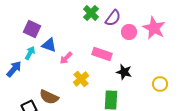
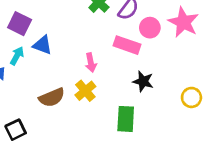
pink rectangle: (102, 54) -> (127, 45), moved
pink arrow: (66, 58) -> (91, 63), moved, turned -56
brown semicircle: (49, 97) -> (52, 97), moved, turned -48

